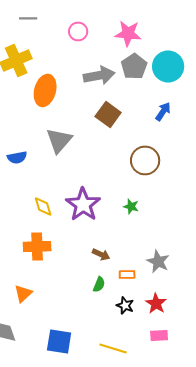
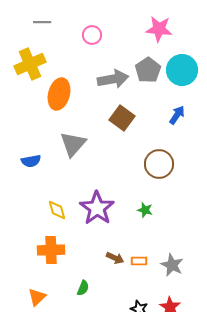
pink star: (128, 33) -> (159, 29), moved
orange rectangle: (127, 274) -> (139, 261), moved
green semicircle: (99, 284) -> (83, 288), moved

